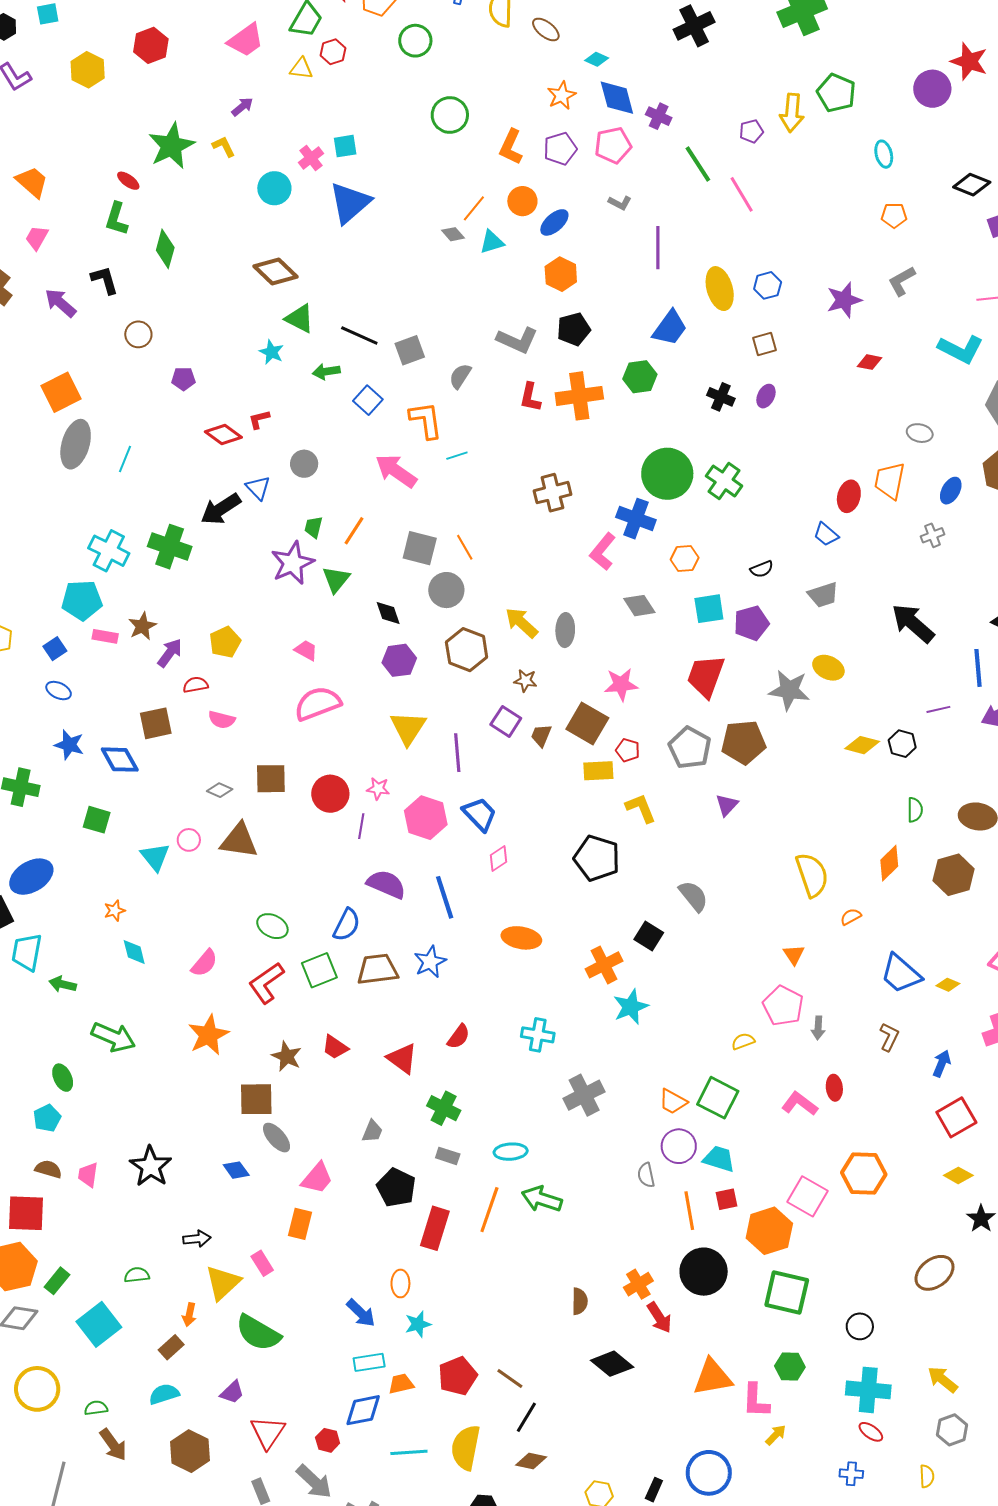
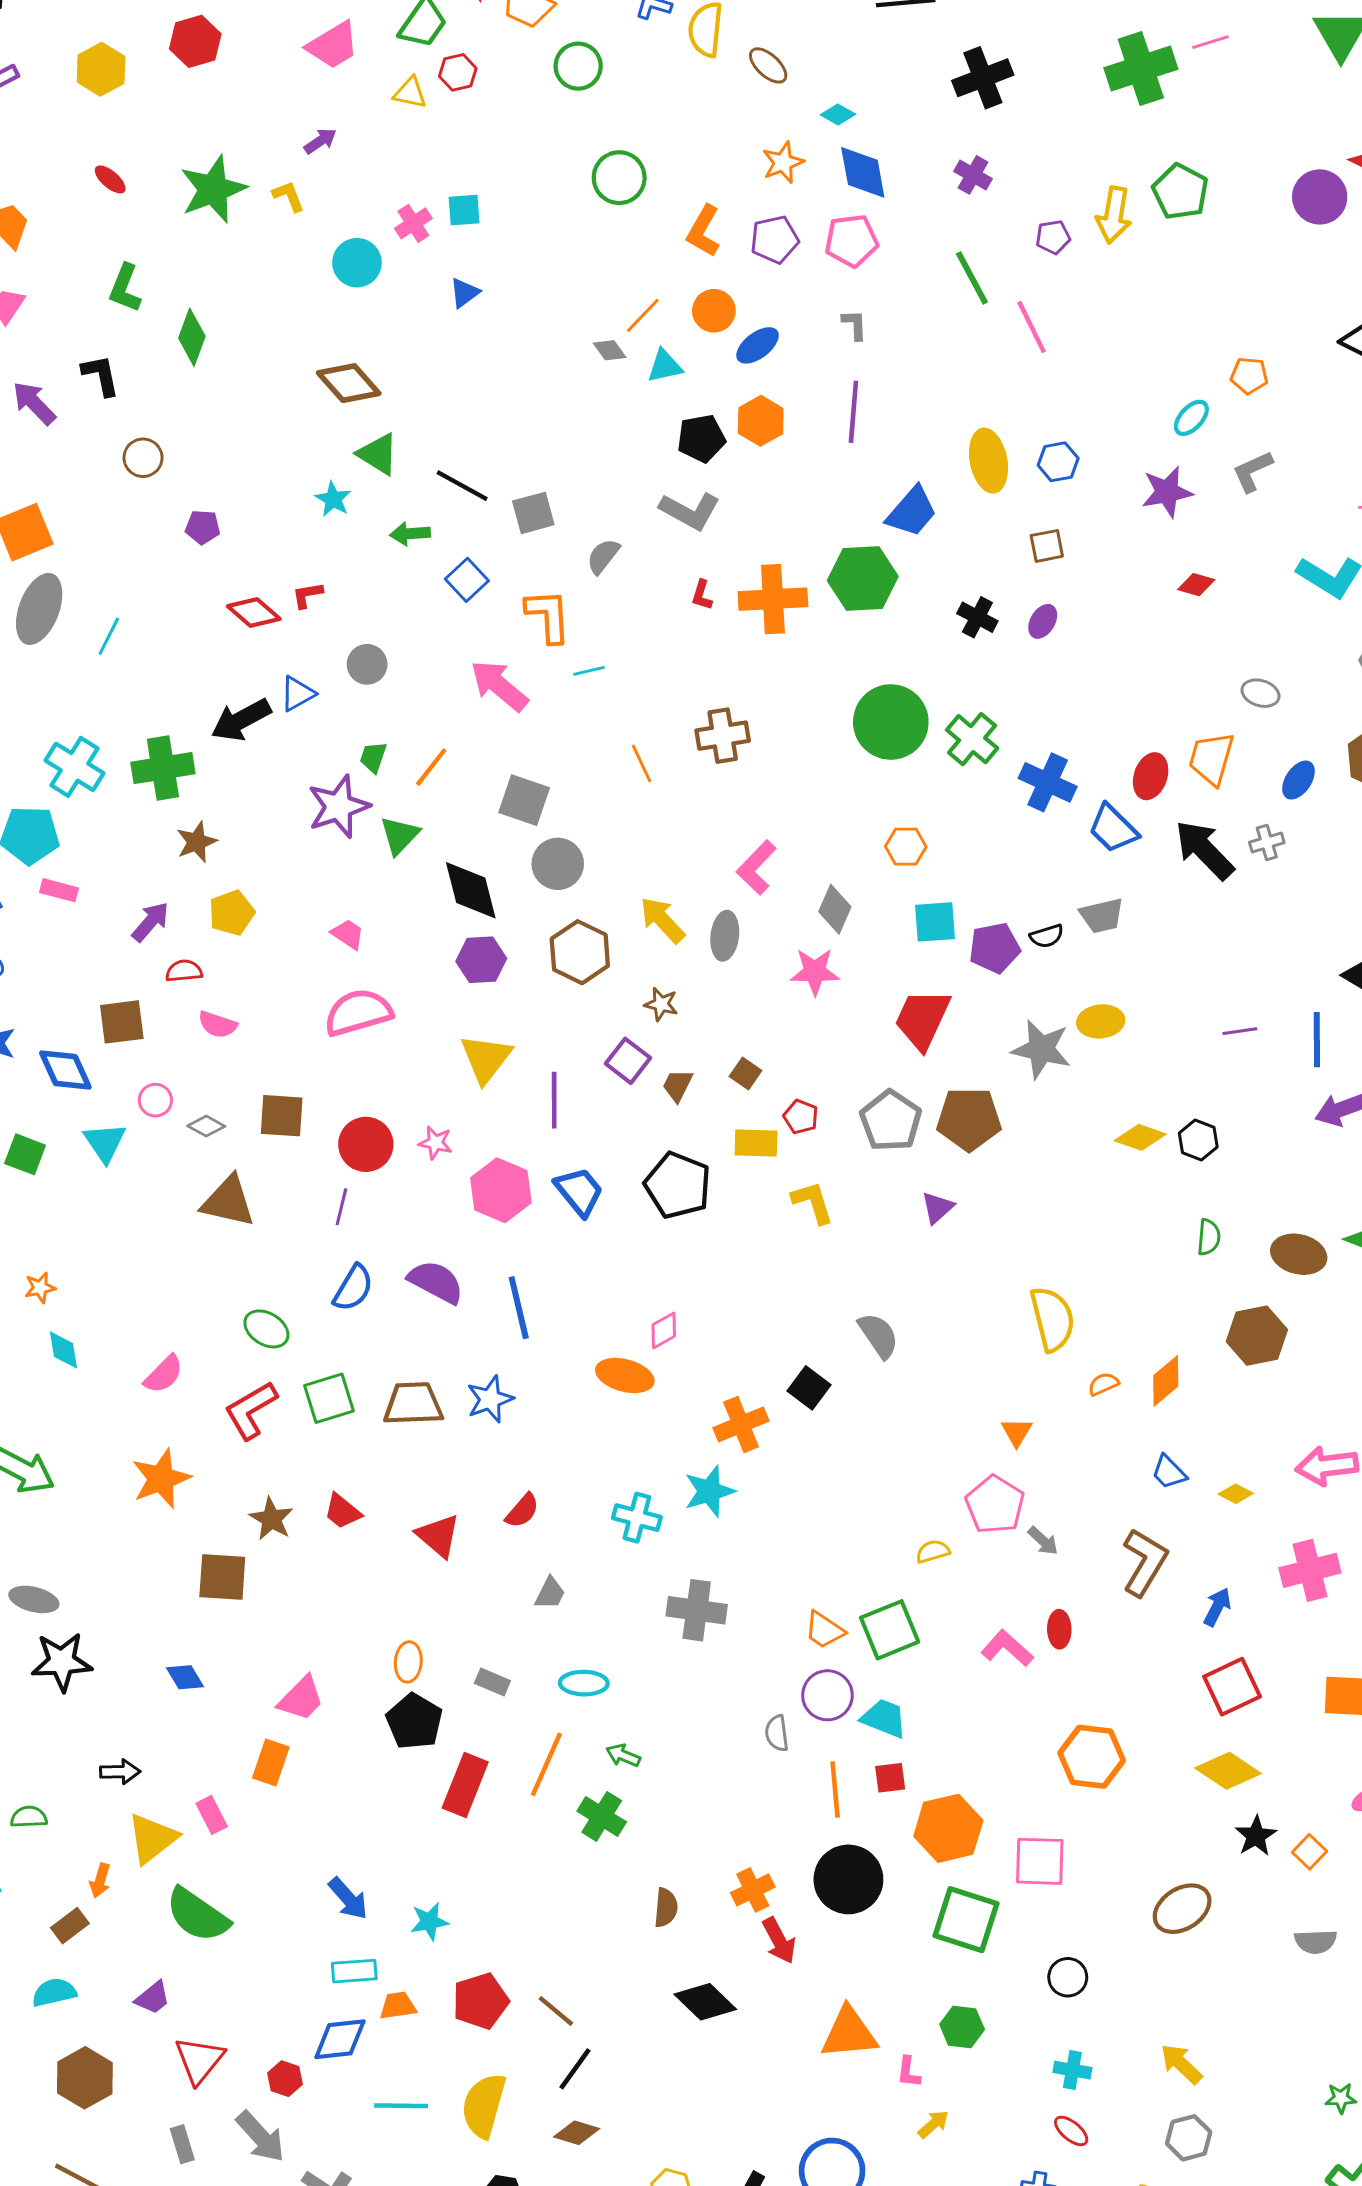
purple cross: (659, 116) -> (973, 175), moved
cyan ellipse: (884, 154) -> (1191, 418), moved, turned 52
red ellipse: (128, 181) -> (110, 179), moved
blue triangle: (350, 203) -> (464, 293), size x0.5
gray L-shape: (620, 203) -> (855, 325), turned -125
purple line: (658, 248) -> (853, 412), moved
black pentagon: (574, 329) -> (701, 438), moved
green hexagon: (640, 377) -> (863, 579), size x1.4
red L-shape: (530, 397) -> (702, 595), size x0.7
blue triangle: (258, 488) -> (298, 694), turned 40
blue cross: (636, 519) -> (1048, 782), moved
blue trapezoid: (826, 534) -> (1113, 829), size x1.4
green cross: (170, 547) -> (163, 768), turned -33
orange line: (465, 547) -> (642, 763), moved
pink L-shape: (603, 552) -> (756, 867), moved
black semicircle: (762, 569) -> (1047, 936), moved
gray diamond: (639, 606) -> (835, 909), turned 52
black diamond: (388, 613) -> (471, 890), size x1.6
black arrow: (913, 623) -> (1204, 850), moved
brown star: (142, 626) -> (197, 842), moved
yellow ellipse: (828, 668) -> (1101, 1021), turned -36
pink star: (621, 684) -> (815, 972), moved
purple line: (938, 709) -> (1240, 1031), moved
brown square: (587, 723) -> (746, 1073), size x0.5
purple line: (361, 826) -> (341, 1207), moved
pink circle: (189, 840) -> (155, 1100), moved
cyan triangle: (155, 857) -> (105, 1142), moved
black pentagon: (597, 858) -> (678, 1185), moved
pink diamond: (499, 859) -> (664, 1330), moved
orange diamond: (889, 863) -> (1166, 1381), moved
blue semicircle: (347, 925) -> (353, 1288), moved
blue trapezoid: (901, 974) -> (1169, 1472), size x0.6
cyan star: (631, 1007) -> (709, 1491), moved
gray arrow: (818, 1028) -> (1043, 1541), turned -55
brown L-shape: (889, 1037) -> (1145, 1562), size x1.6
gray cross: (584, 1095) -> (697, 1610), turned 30
green square: (718, 1098) -> (890, 1630), turned 36
green cross: (444, 1108) -> (602, 1816), moved
gray trapezoid: (372, 1131) -> (550, 1593), moved
gray ellipse: (277, 1138) -> (34, 1599), moved, turned -40
black star: (151, 1166) -> (62, 1662), turned 30
yellow diamond: (958, 1175) -> (1228, 1771), size x1.5
pink square: (808, 1196) -> (1040, 1861), moved, turned -33
green arrow: (542, 1199) -> (623, 1755), size x0.6
orange ellipse: (400, 1283) -> (408, 1662), moved
cyan cross: (868, 1390) -> (1072, 2070), size x0.6
pink L-shape: (756, 1401) -> (909, 2072), size x0.6

